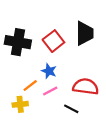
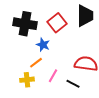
blue star: (49, 71) -> (43, 45), moved
pink line: (50, 91) -> (53, 76), moved, turned -32

